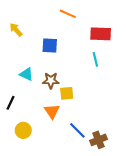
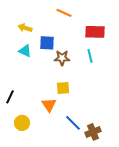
yellow arrow: (16, 30) -> (25, 28), moved, turned -32
cyan triangle: (26, 74) -> (25, 51), moved
brown star: (51, 81) -> (62, 58), moved

